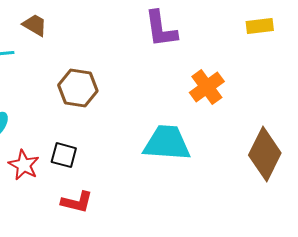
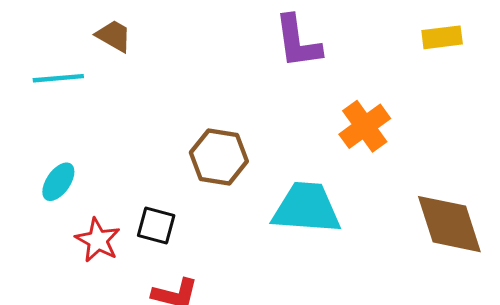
brown hexagon: (78, 88) -> (219, 157), moved
brown diamond: (265, 154) -> (449, 224), turned -44

